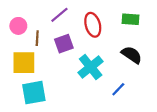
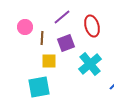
yellow square: (24, 63) -> (49, 61), moved, size x0.7

